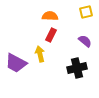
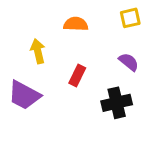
red rectangle: (51, 35) -> (77, 76), moved
yellow arrow: (40, 54) -> (38, 51), moved

